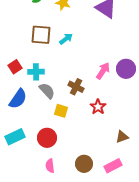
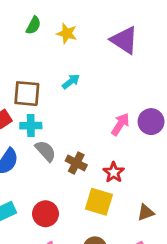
brown square: (41, 35) -> (27, 94), moved
brown cross: (76, 87) -> (76, 163), moved
yellow square: (61, 111) -> (99, 202), moved, size x1.5

